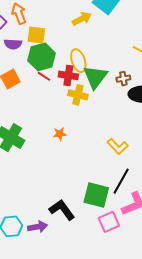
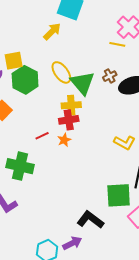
red cross: (68, 75) -> (69, 120), moved
red line: (44, 76) -> (42, 136), moved, turned -40
orange star: (60, 134) -> (64, 140), moved

